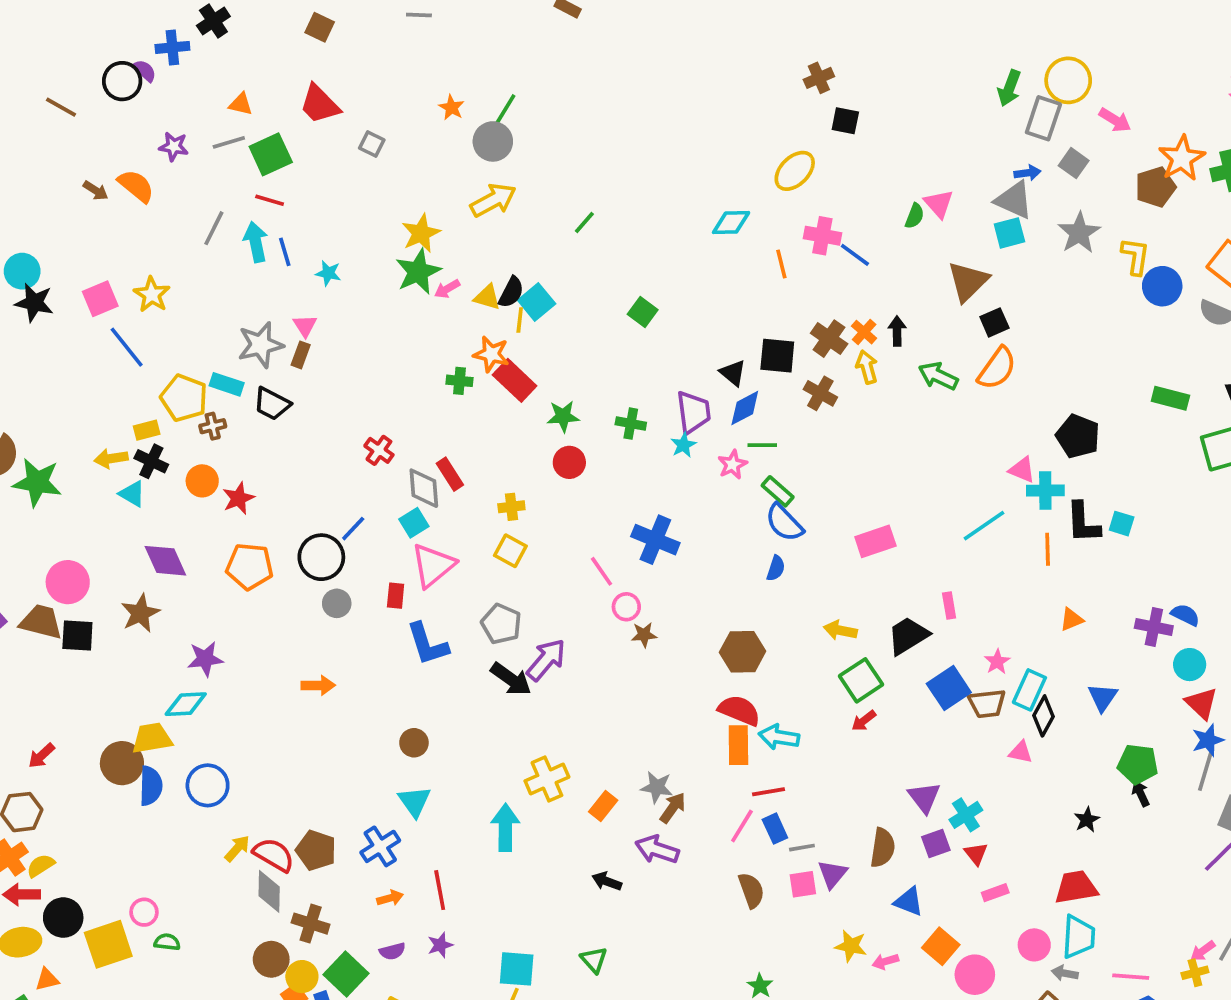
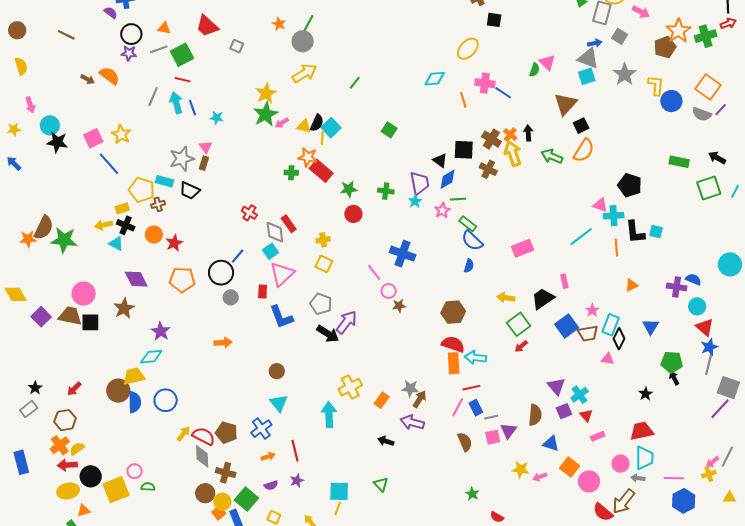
black circle: (122, 81) -> (131, 34), moved
yellow arrow: (867, 367) -> (513, 153), size x1.4
purple star: (205, 659) -> (161, 331), turned -30

